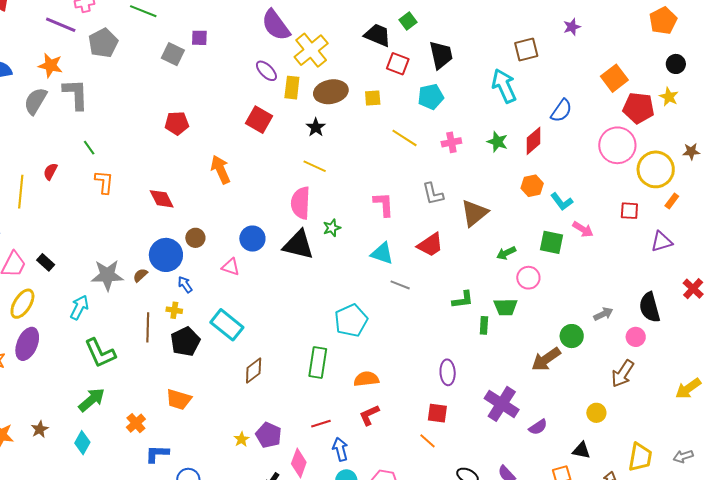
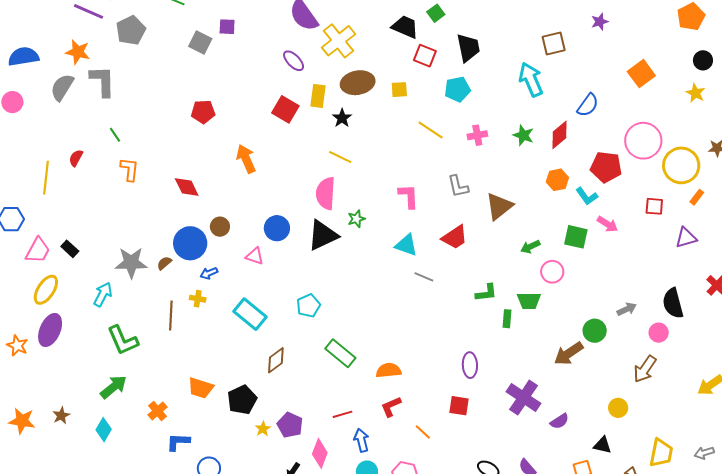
yellow rectangle: (292, 88) -> (318, 96), moved
red pentagon: (639, 108) -> (606, 167), moved
black triangle: (298, 245) -> (323, 235), turned -40
blue arrow: (185, 285) -> (209, 273), turned -78
cyan pentagon: (351, 320) -> (308, 306), moved, size x0.7
black pentagon: (185, 342) -> (242, 400), moved
green rectangle: (318, 362) -> (340, 353), turned -60
orange line: (428, 441) -> (423, 432), moved

